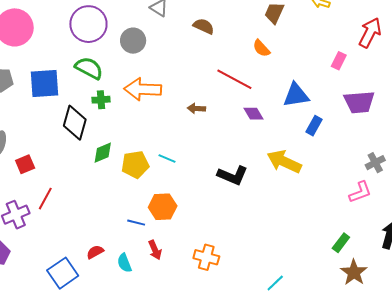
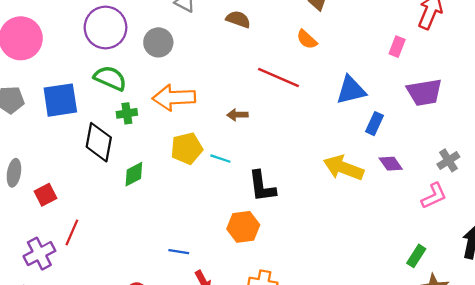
purple diamond: (254, 114) -> (391, 164), moved
cyan line: (167, 159) -> (220, 159), moved
yellow pentagon: (135, 165) -> (187, 148), moved
black L-shape: (233, 175) -> (262, 186), moved, turned 64
orange hexagon: (163, 207) -> (243, 227), moved

